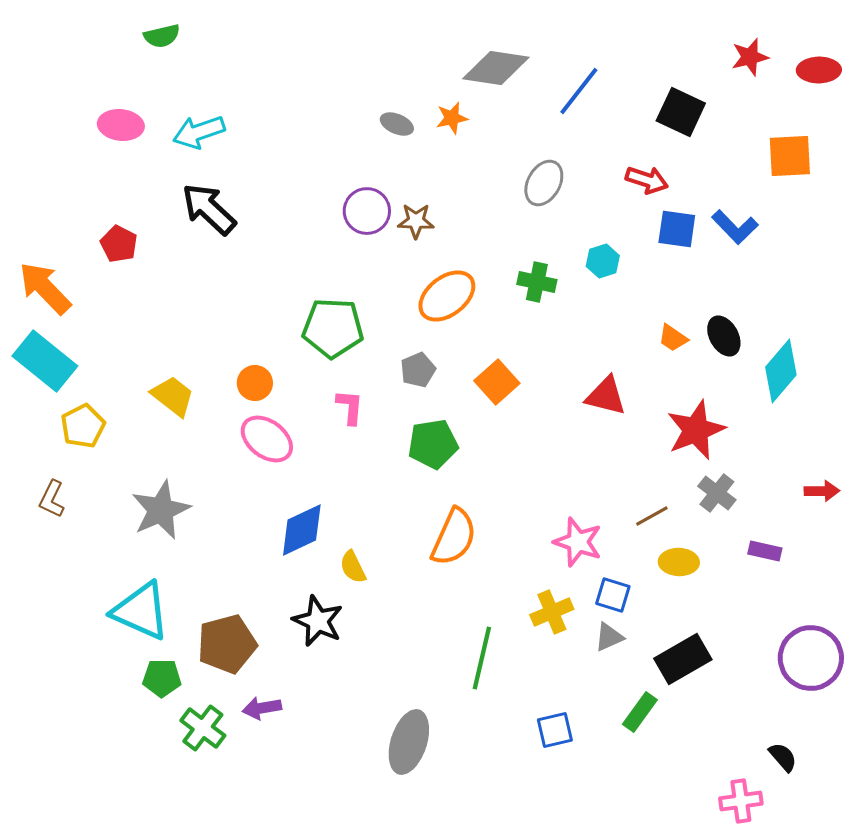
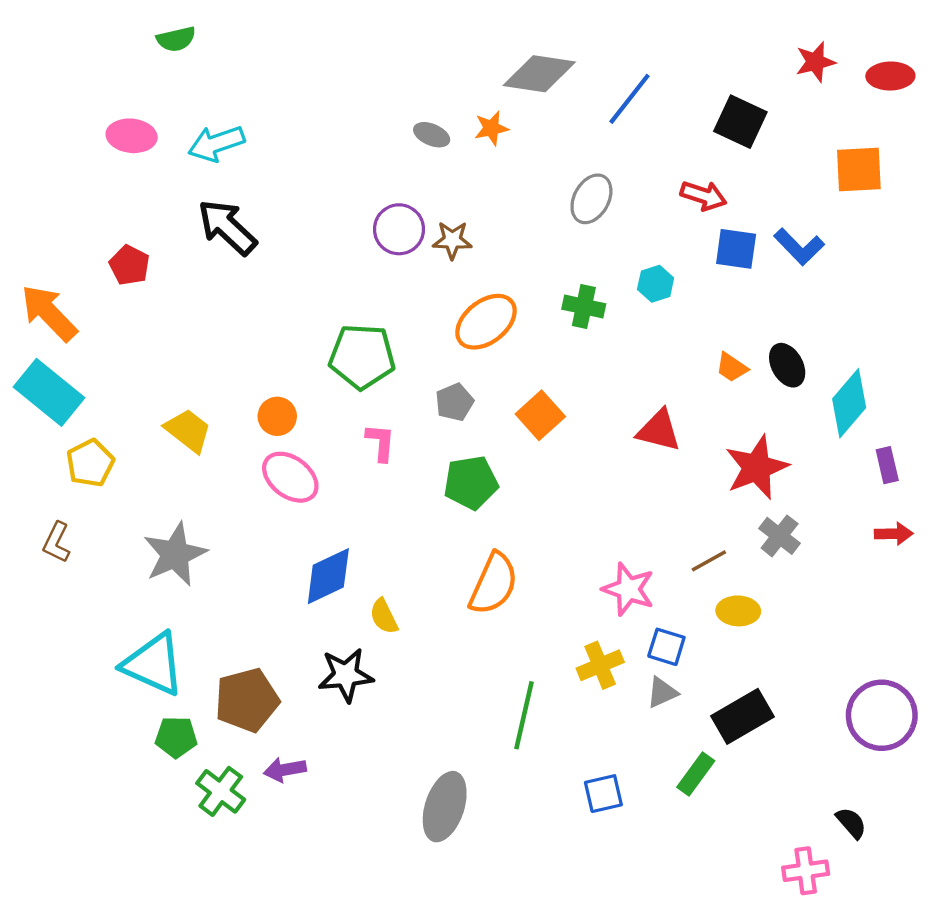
purple rectangle: (765, 551) -> (887, 465), moved, turned 64
black star: (318, 621) -> (346, 675), turned -30

